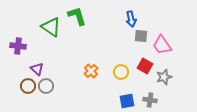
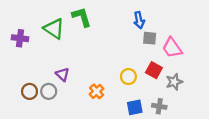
purple cross: (18, 46) -> (20, 38), moved
purple triangle: (37, 69) -> (62, 74), moved
orange cross: (91, 71) -> (97, 91), moved

